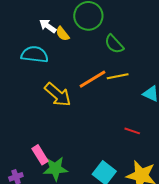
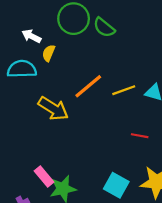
yellow semicircle: (63, 34) -> (49, 53), moved, turned 70
green semicircle: (114, 44) -> (104, 27), moved
yellow line: (118, 76) -> (124, 90), moved

